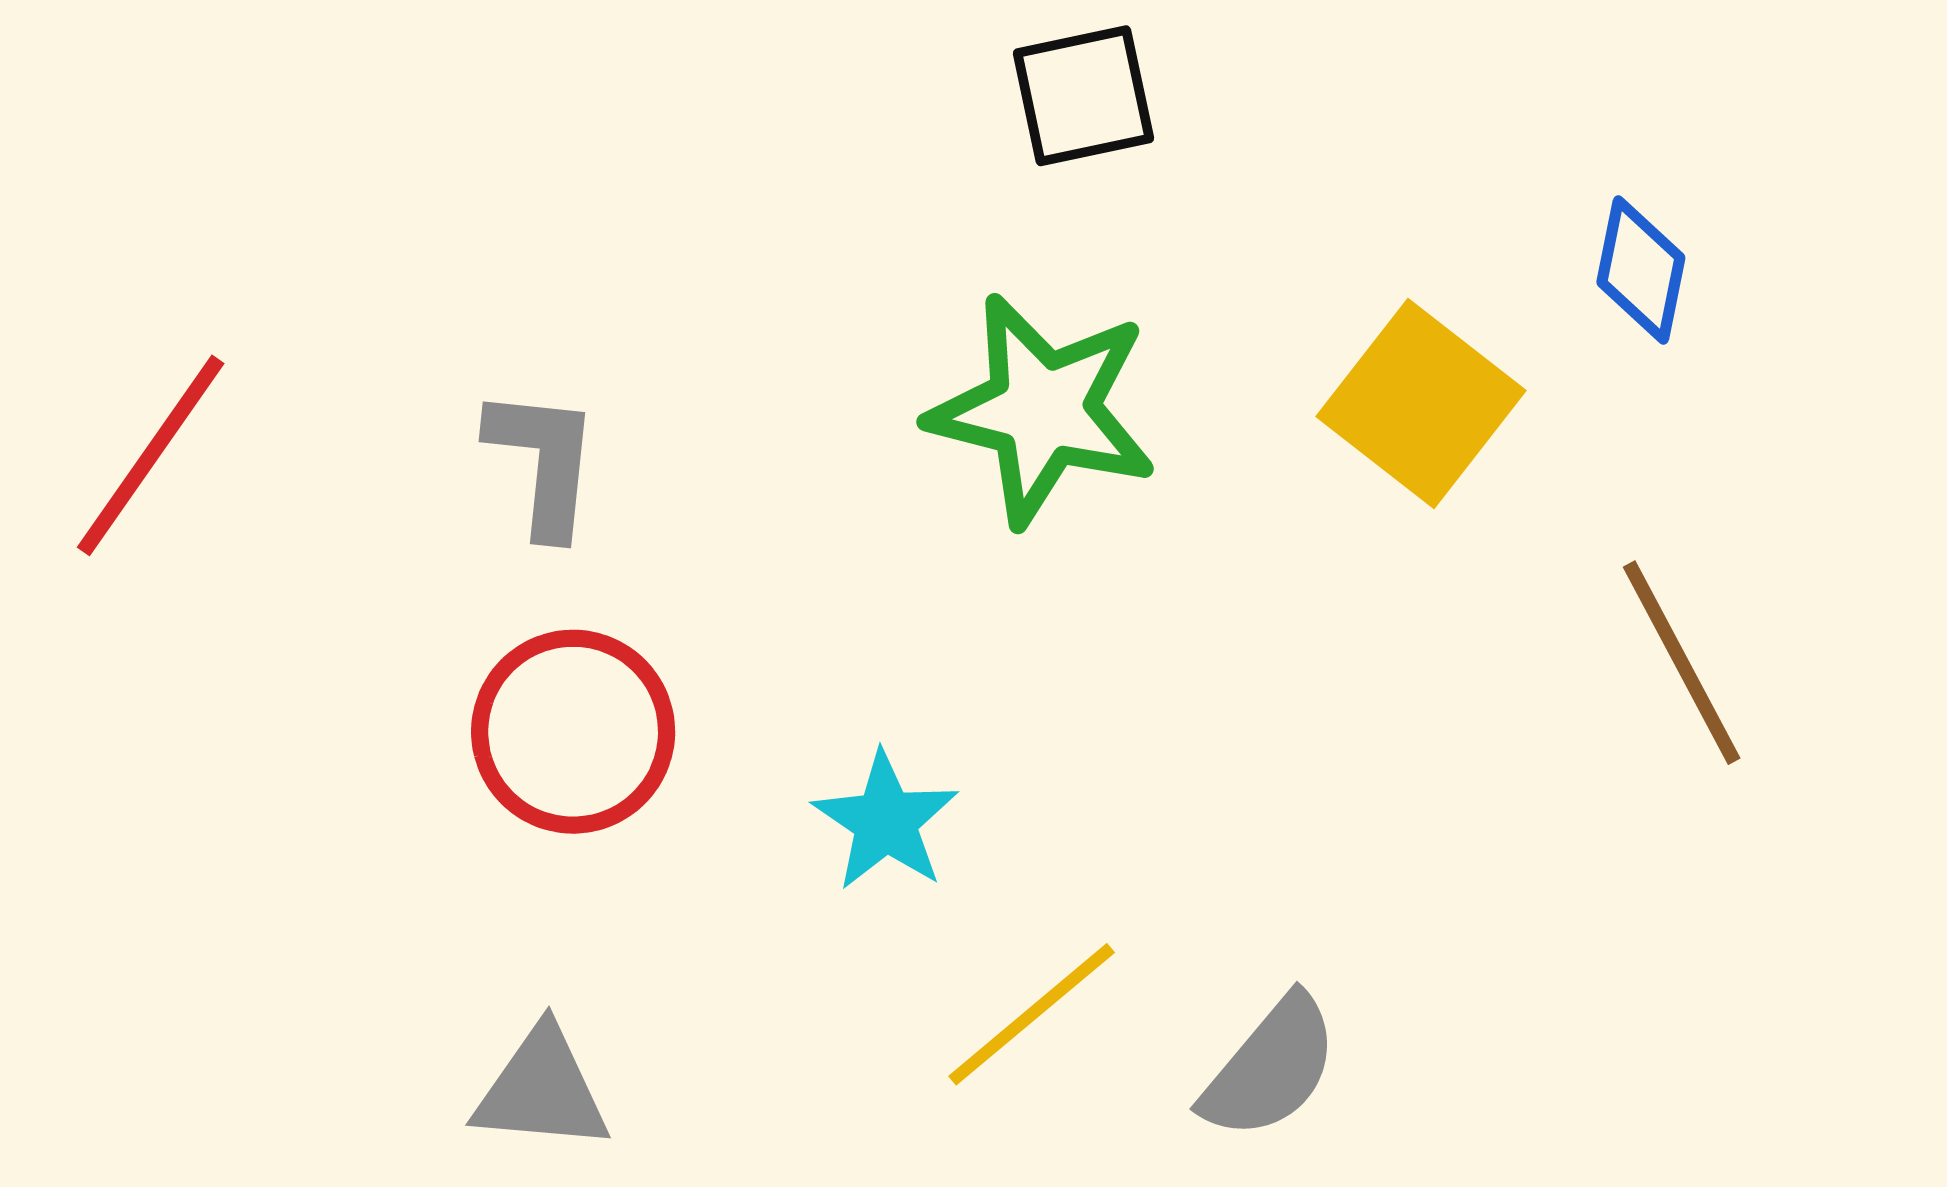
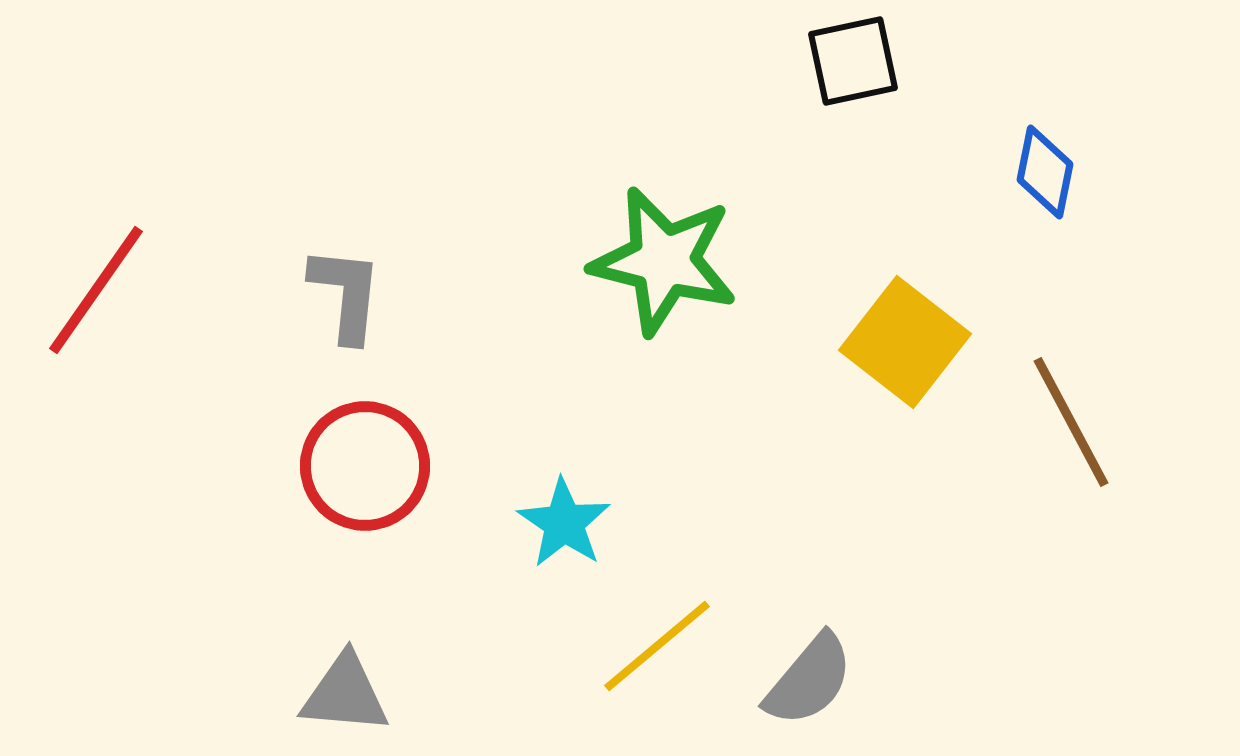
black square: (1083, 96) -> (853, 61), moved
yellow square: (1421, 404) -> (905, 342), moved

